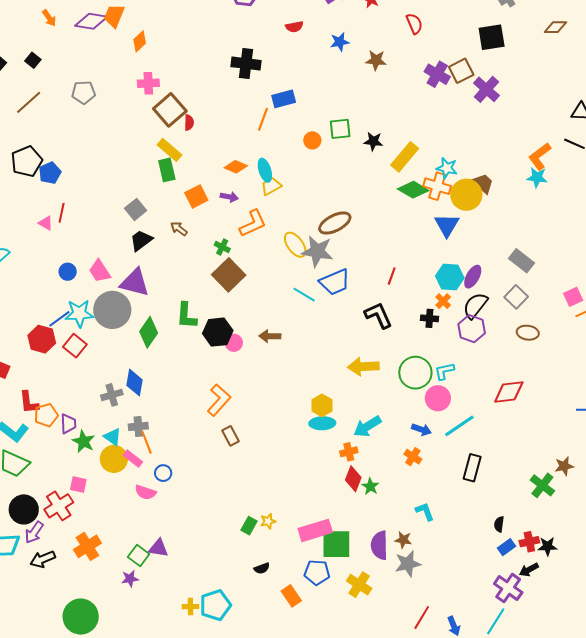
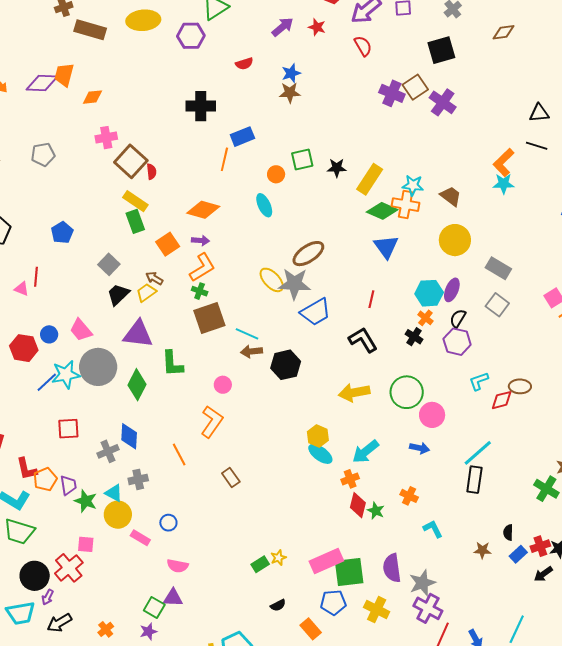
orange diamond: (140, 41) -> (93, 97), turned 45
brown star: (376, 60) -> (290, 93), moved
orange diamond: (236, 167) -> (203, 210), size x1.4
cyan ellipse: (265, 170) -> (264, 205), moved
blue pentagon: (50, 173) -> (62, 233), moved
yellow trapezoid: (271, 186) -> (146, 293), moved
yellow circle: (466, 195) -> (455, 240), moved
orange L-shape: (253, 223) -> (202, 267), moved
blue triangle: (447, 225) -> (386, 247), moved
brown square: (229, 275) -> (209, 318), turned 32
purple triangle: (135, 283) -> (138, 334), moved
cyan line: (304, 295) -> (247, 334), moved
black semicircle: (475, 306) -> (458, 318), size x0.7
black cross: (429, 318) -> (414, 337), turned 36
black hexagon: (218, 332) -> (286, 365), moved
brown ellipse: (528, 333) -> (520, 386), moved
brown arrow: (270, 336) -> (251, 351), moved
red hexagon: (42, 339) -> (24, 348), moved
red square: (75, 346) -> (68, 429), moved, turned -35
cyan L-shape: (444, 371) -> (479, 381), moved
red diamond: (509, 392) -> (502, 400), size x0.7
orange L-shape: (219, 400) -> (212, 422), moved
cyan ellipse: (322, 423) -> (320, 454), turned 45
cyan line: (459, 426) -> (478, 453), moved
orange line: (147, 442) -> (179, 455), moved
orange cross: (413, 457) -> (409, 496), moved
pink rectangle: (133, 459) -> (140, 538), moved
pink semicircle: (145, 492) -> (178, 566), moved
green rectangle: (249, 526) -> (260, 564), turned 36
purple arrow: (34, 532) -> (48, 597), size x0.7
brown star: (403, 540) -> (482, 550), moved
orange cross: (87, 546) -> (106, 629), moved, size x0.6
purple cross: (508, 588) -> (428, 608), moved

